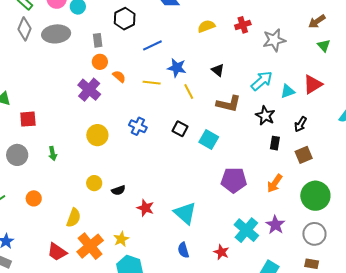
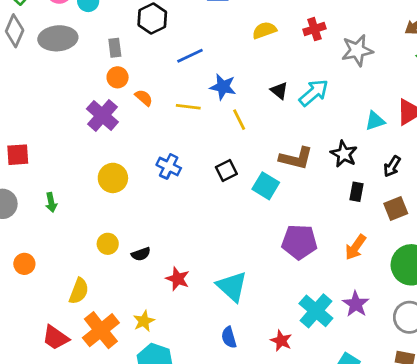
cyan arrow: (262, 81) -> (314, 93), moved
brown L-shape: (229, 104) -> (296, 158), moved
black square: (180, 129) -> (226, 171), turned 35

